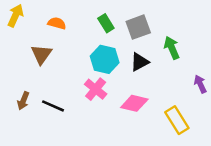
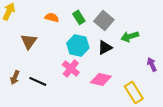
orange semicircle: (57, 23) -> (52, 17), moved
gray square: (138, 27) -> (104, 20), turned -30
green arrow: (172, 48) -> (130, 36), turned -84

